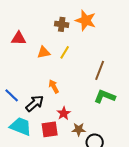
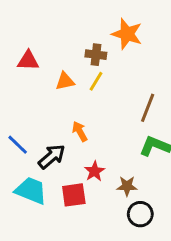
brown cross: (62, 24) -> (96, 55), moved
brown star: (79, 129) -> (127, 186), moved

